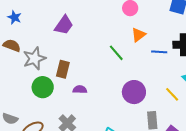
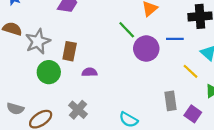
blue line: (159, 52) -> (175, 39), moved
purple circle: (134, 92) -> (146, 49), moved

